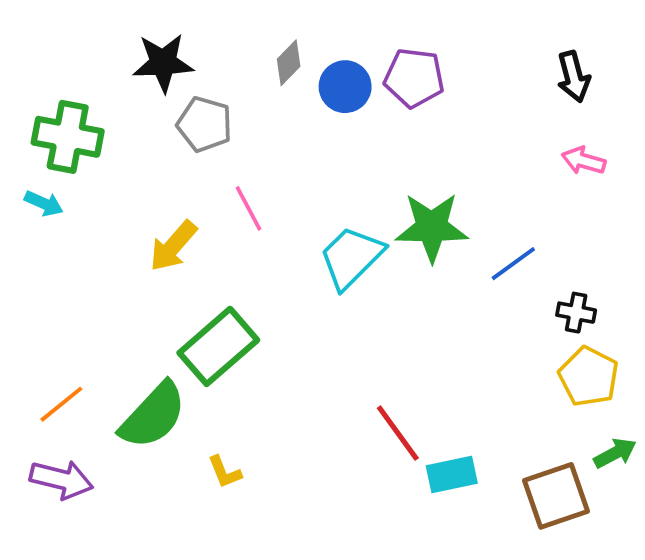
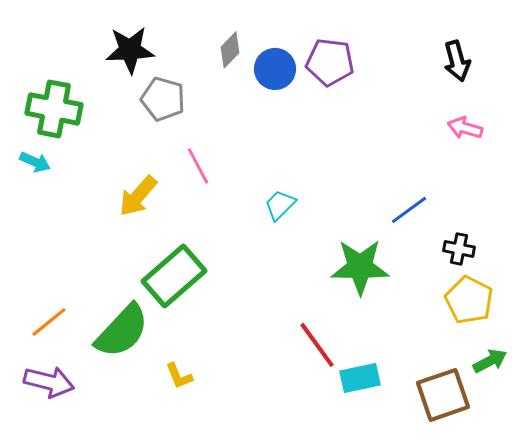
green star: (432, 227) -> (360, 267), moved
cyan trapezoid: (351, 257) -> (280, 205), size x0.6

